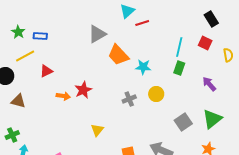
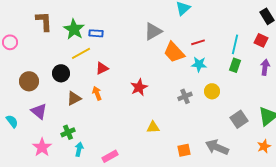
red line: (142, 23) -> (198, 42), moved
green star: (18, 32) -> (74, 29), size x1.5
purple arrow: (209, 84) -> (265, 67), moved, turned 49
orange arrow: (63, 96) -> (97, 93), moved, turned -120
brown triangle: (18, 101) -> (74, 98), turned -42
yellow triangle: (97, 130) -> (153, 127), turned 48

